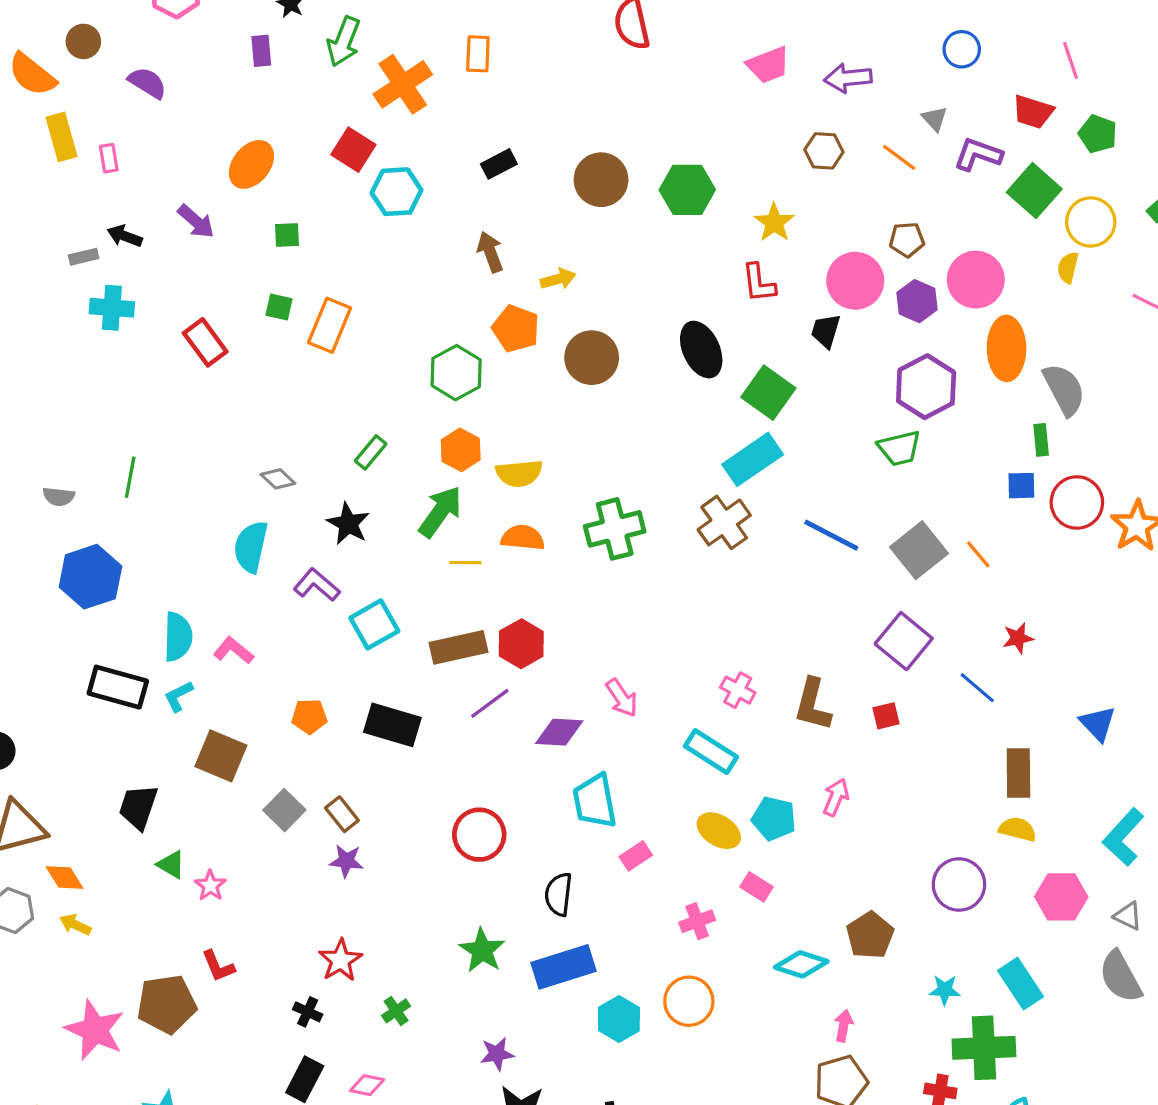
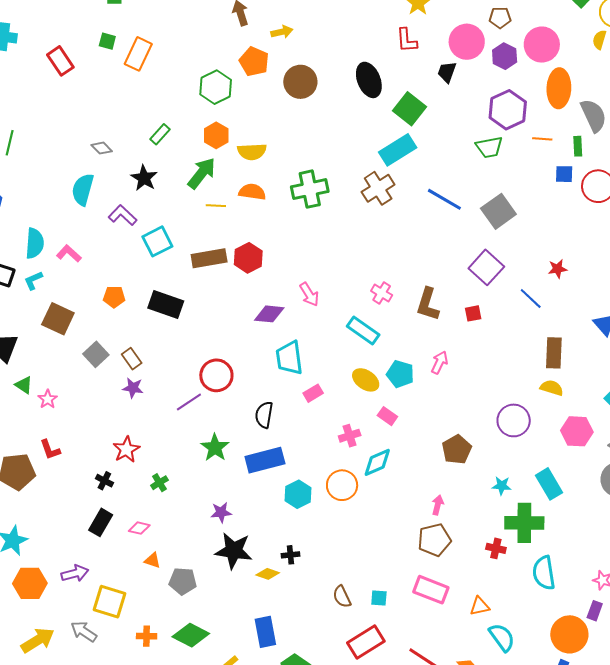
orange line: (978, 554) -> (542, 139), moved, turned -48
purple line: (490, 703) -> (189, 402), moved
cyan diamond: (801, 964) -> (377, 462), moved, turned -44

